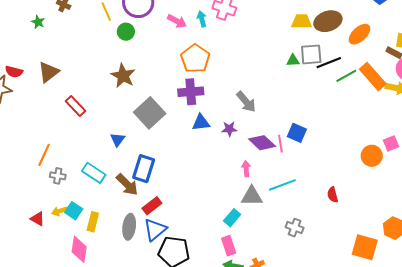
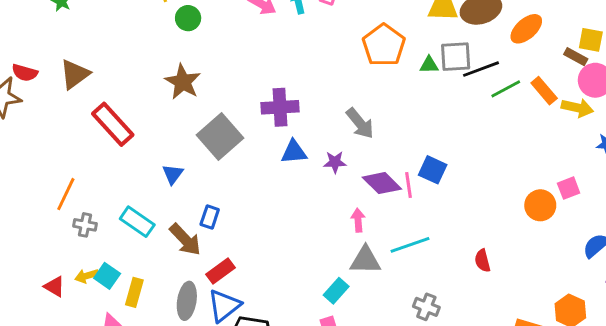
orange pentagon: (195, 59) -> (384, 45), moved
orange rectangle: (373, 77) -> (544, 91), size x0.7
red rectangle: (75, 106) -> (113, 124), size x1.4
blue rectangle: (144, 169) -> (210, 217), size x0.6

